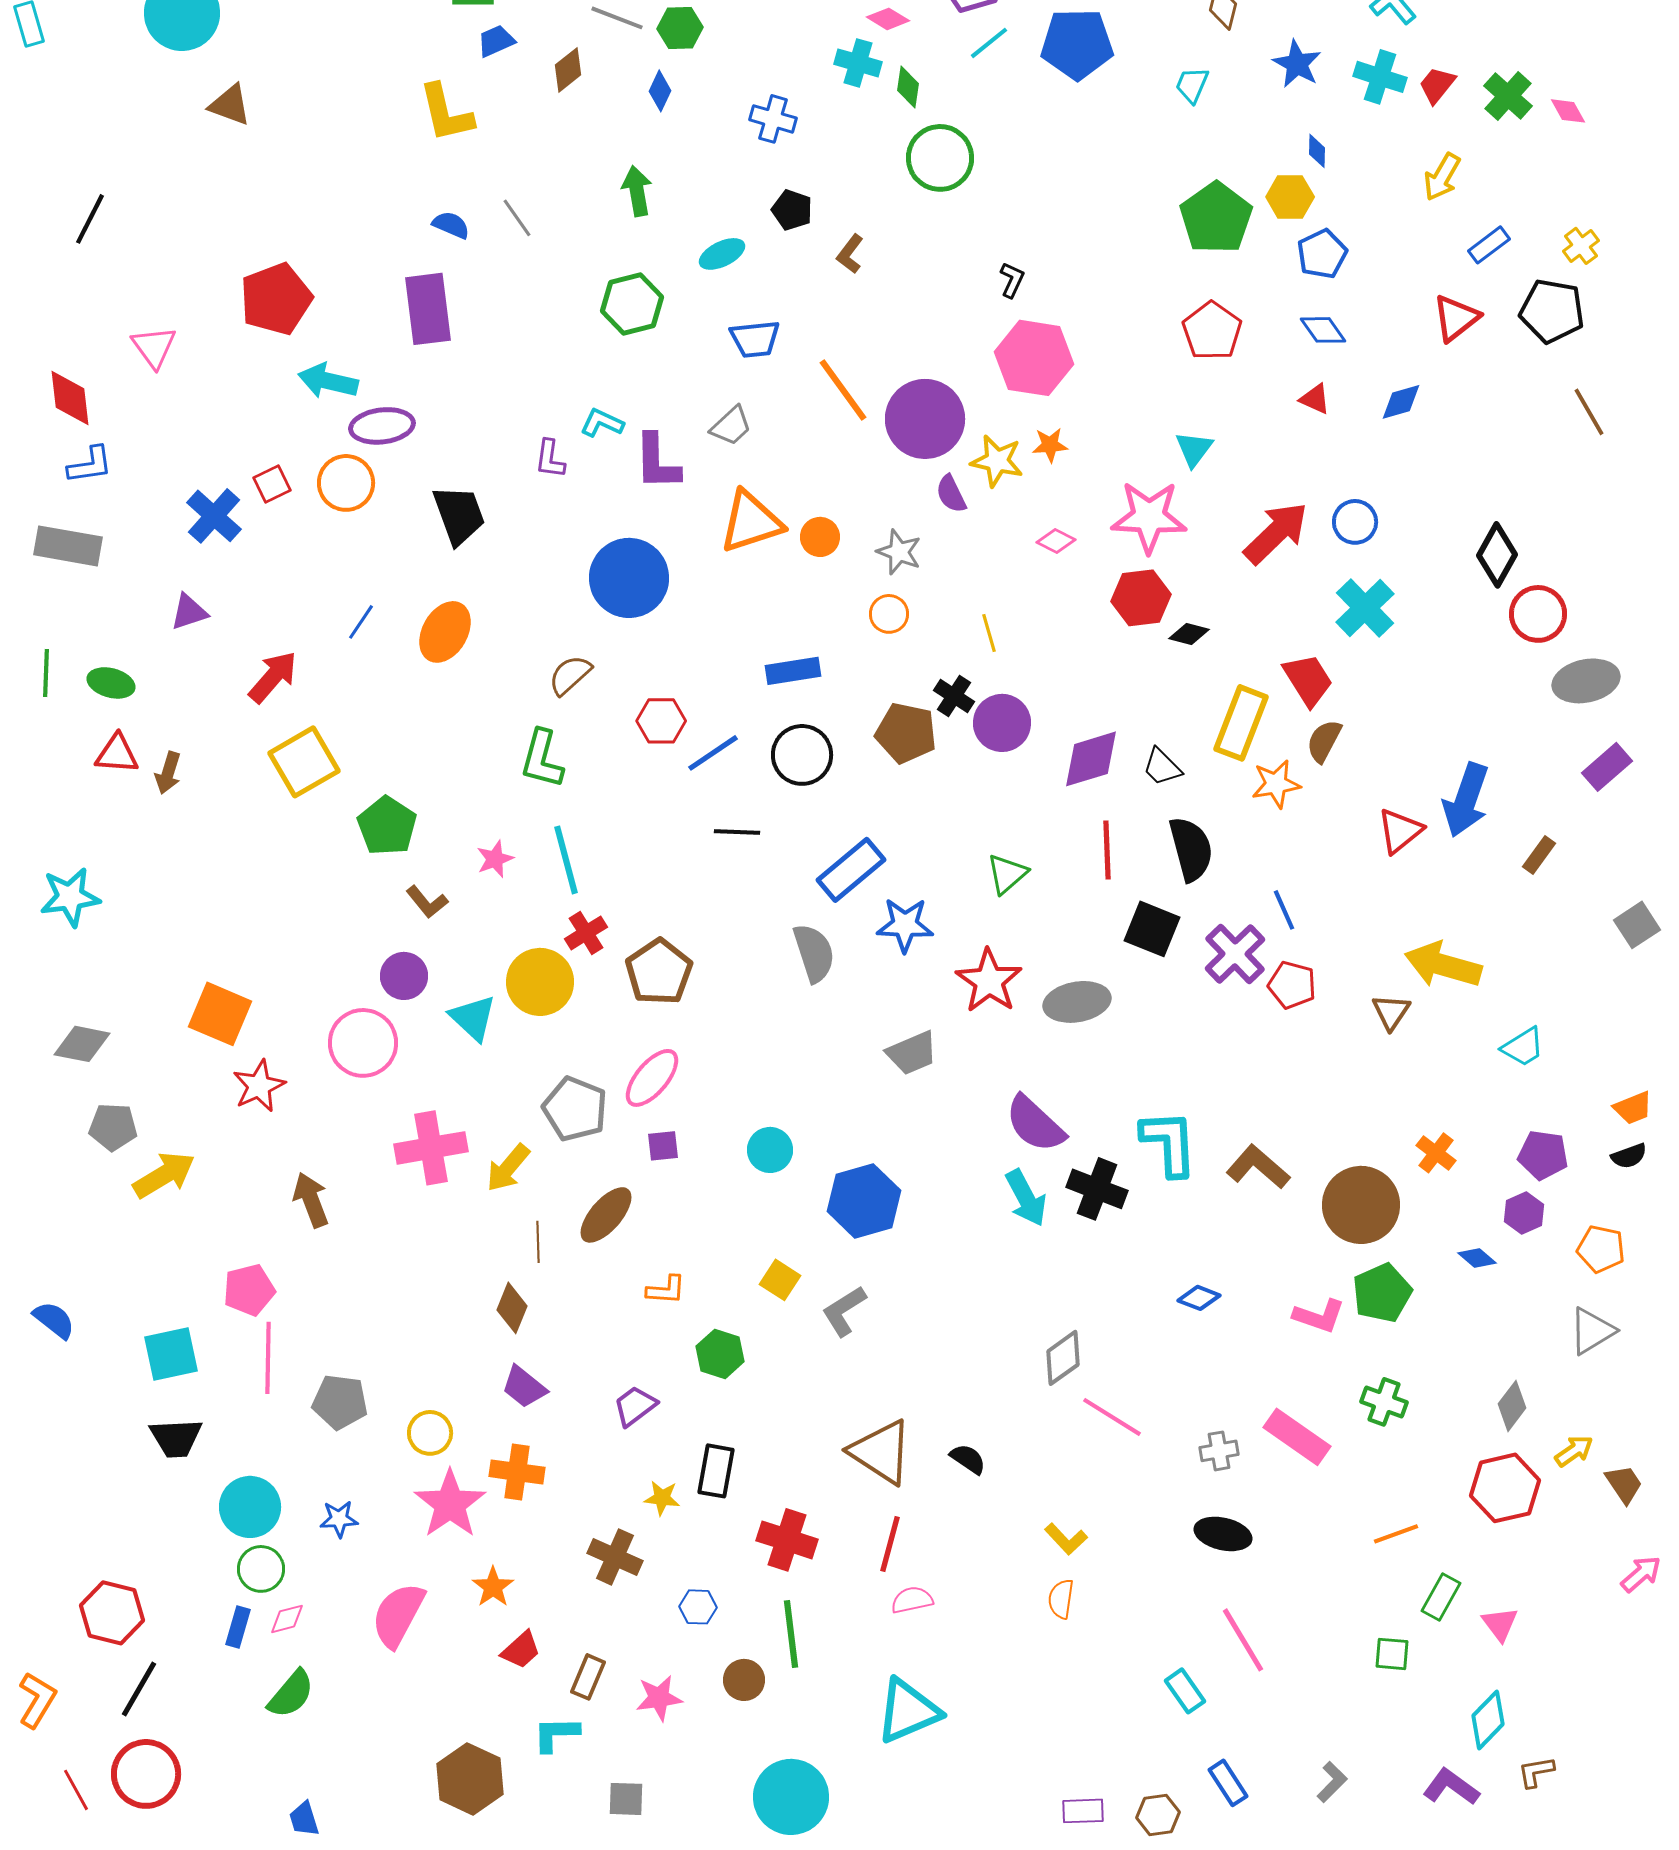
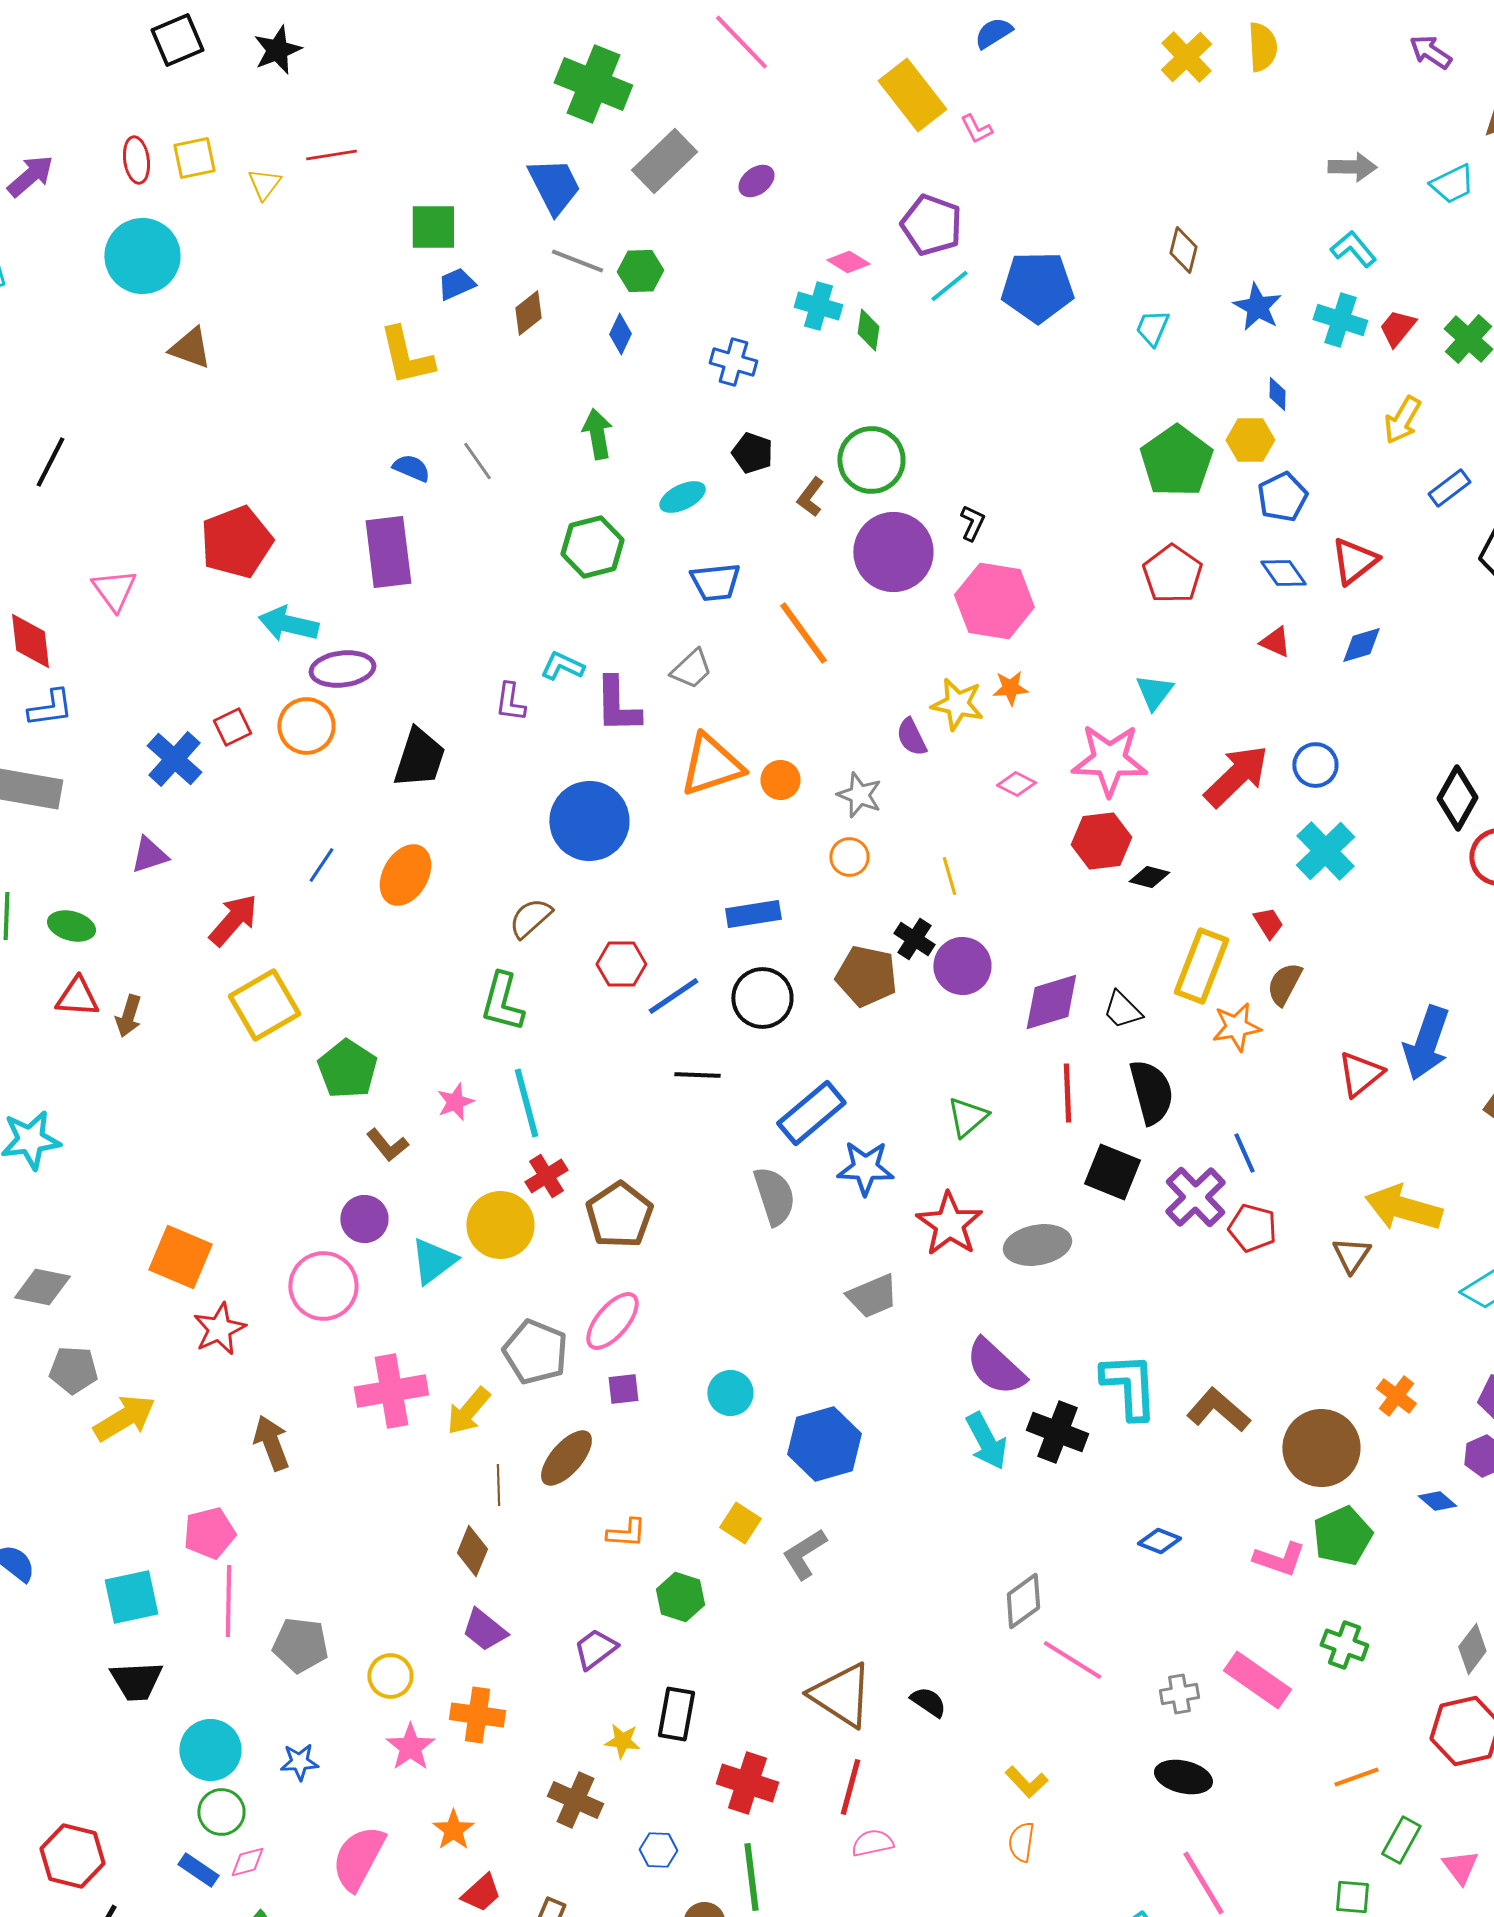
green circle: (940, 158) -> (871, 460), moved
red triangle: (1456, 318) -> (1354, 561), moved
purple circle: (925, 419) -> (893, 552), moved
black trapezoid: (459, 515) -> (419, 758), turned 38
red trapezoid: (1308, 680) -> (1268, 923), size x0.6
cyan triangle: (473, 1018) -> (433, 1261), turned 40
pink star: (450, 1504) -> (410, 1747), size x0.7
blue rectangle: (238, 1627) -> (198, 1870), turned -72

